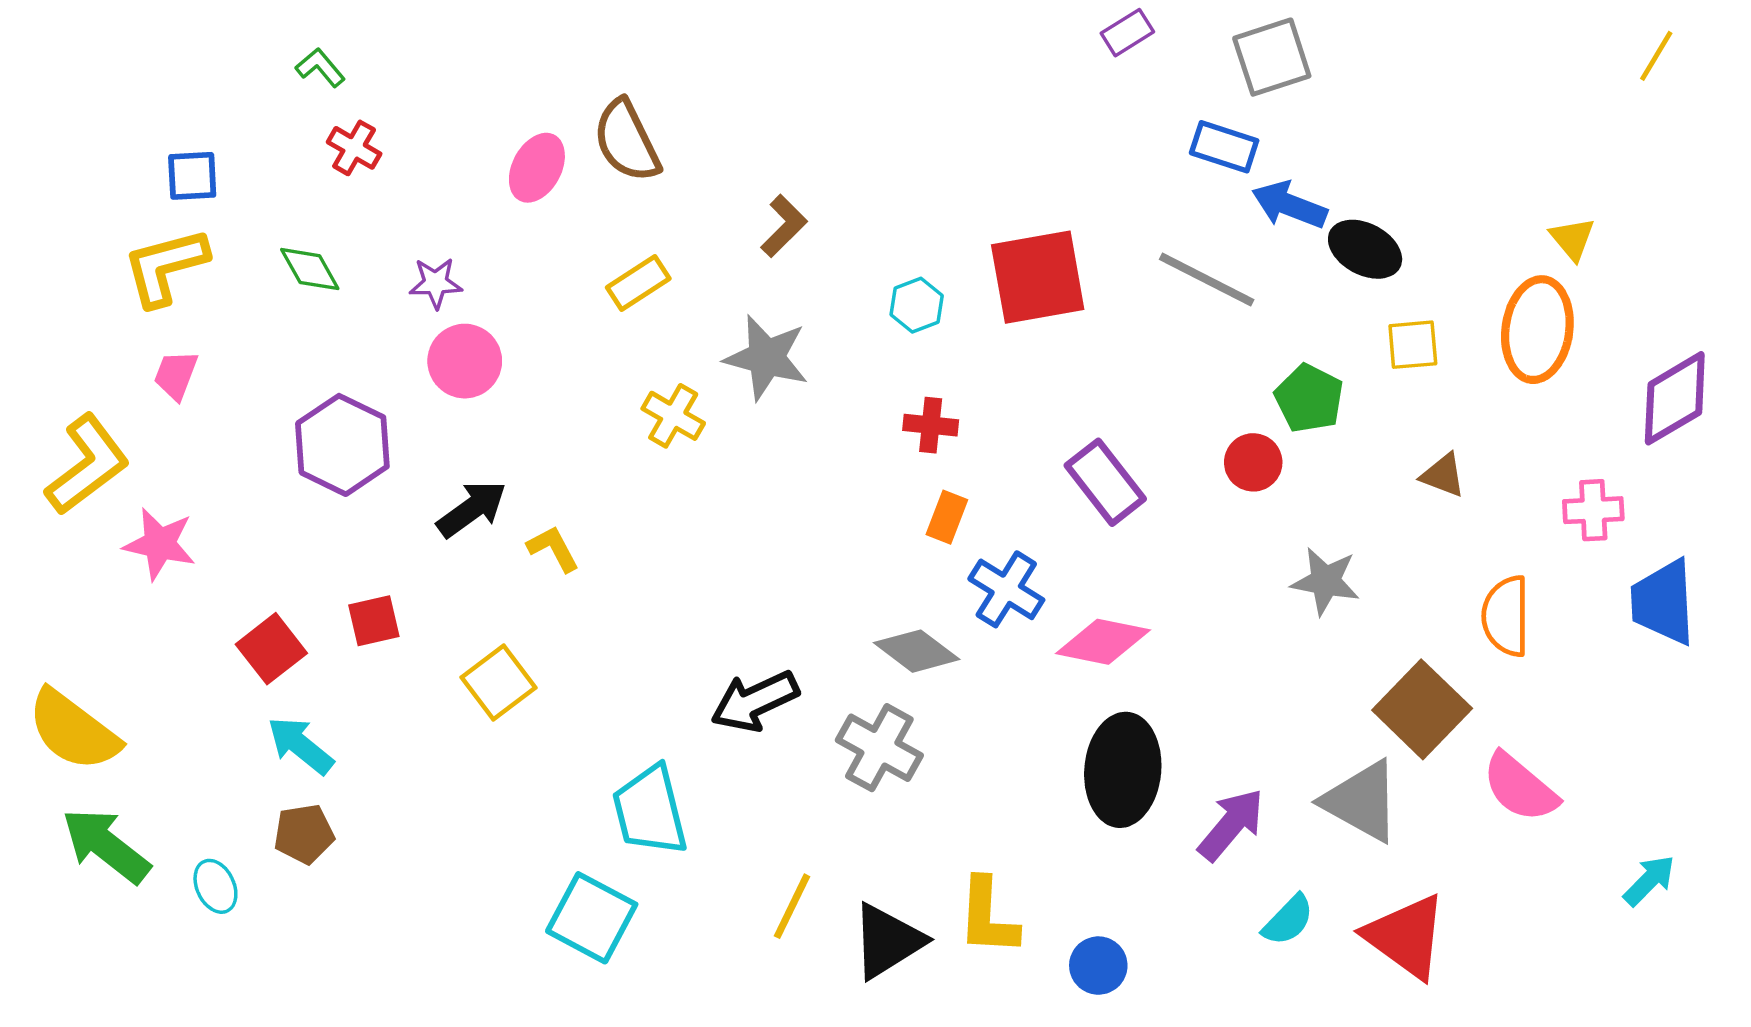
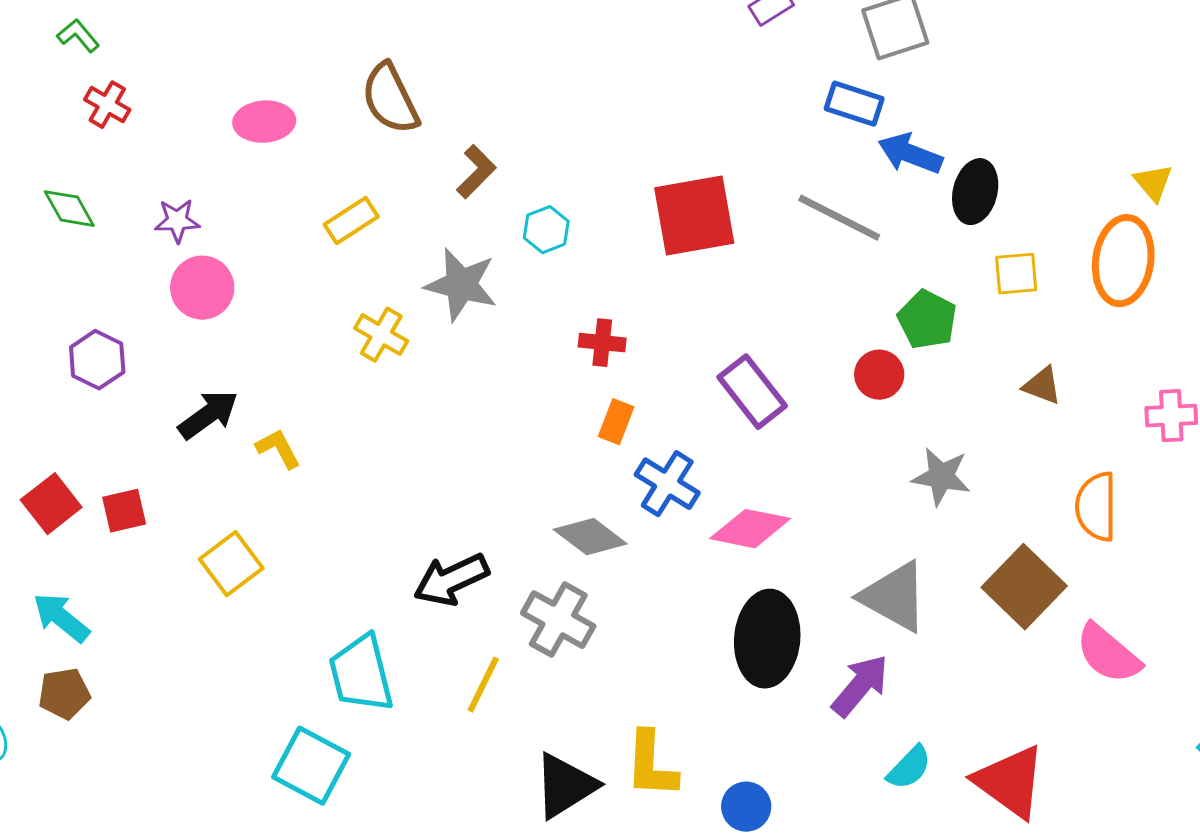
brown semicircle: (627, 141) -> (390, 99), moved
pink ellipse: (537, 168) -> (264, 122), turned 58
black ellipse: (1365, 249) -> (975, 192), turned 76
cyan hexagon: (917, 305) -> (546, 230), moved
purple hexagon: (342, 445) -> (97, 360), size x0.7
red square: (271, 649) -> (51, 504), moved
gray triangle: (1362, 801) -> (894, 597), moved
yellow line: (792, 906) -> (483, 685), moved

